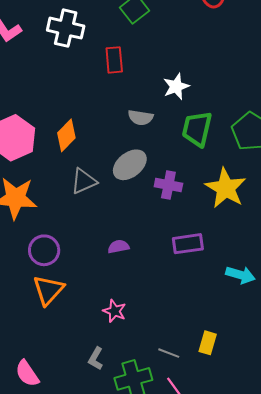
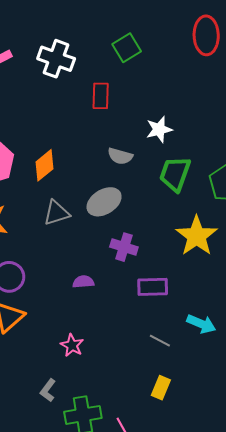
purple cross: (168, 185) -> (124, 247), moved
gray line: (169, 353) -> (160, 341), moved

